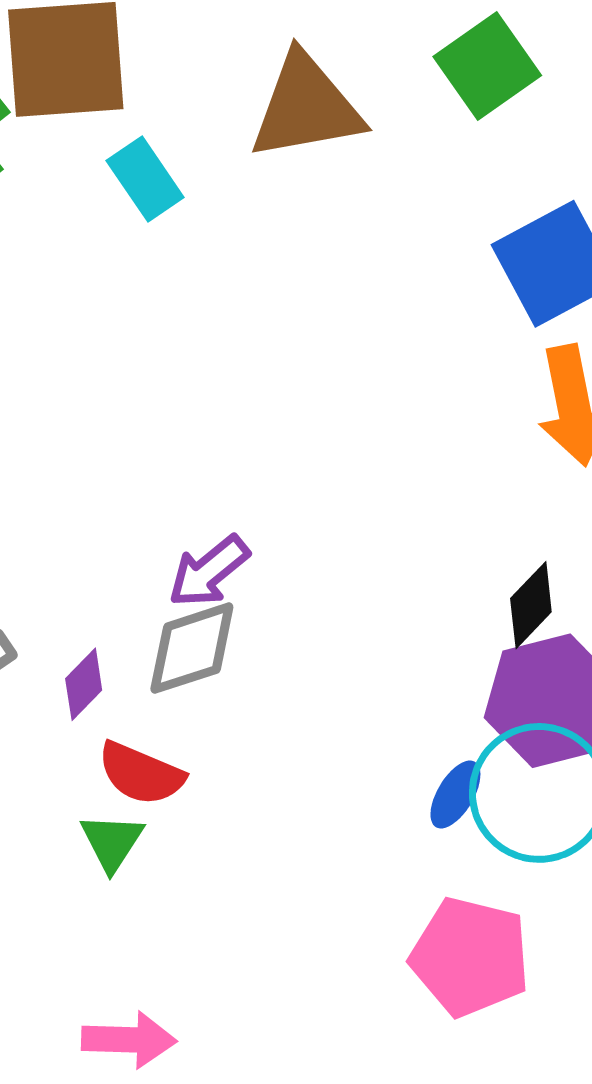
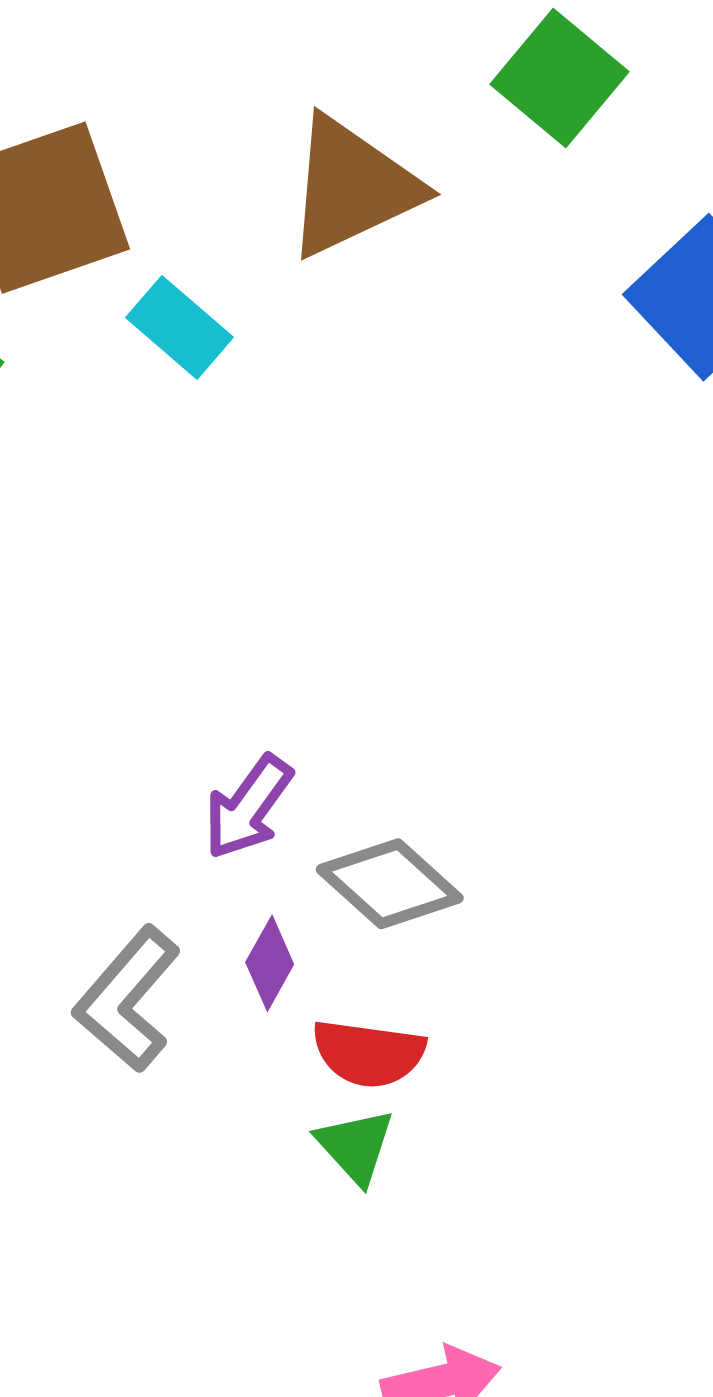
purple arrow: (209, 571) -> (248, 807), moved
gray diamond: (192, 648) -> (390, 884), turned 75

